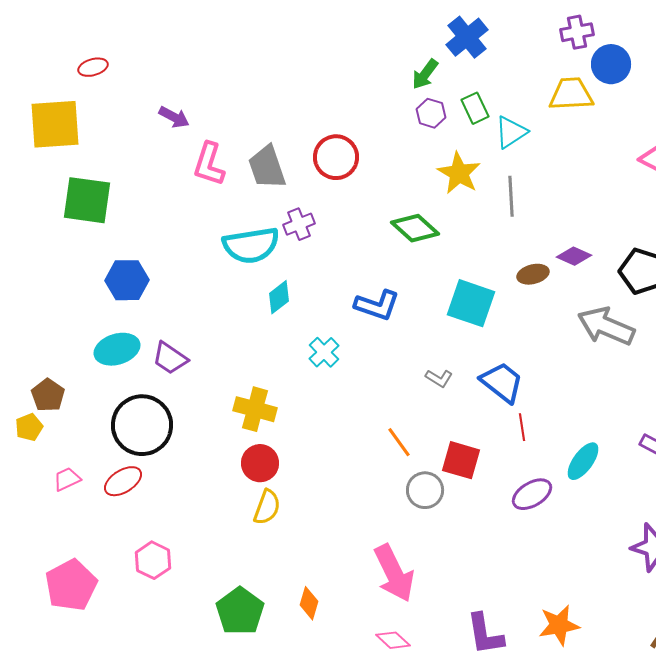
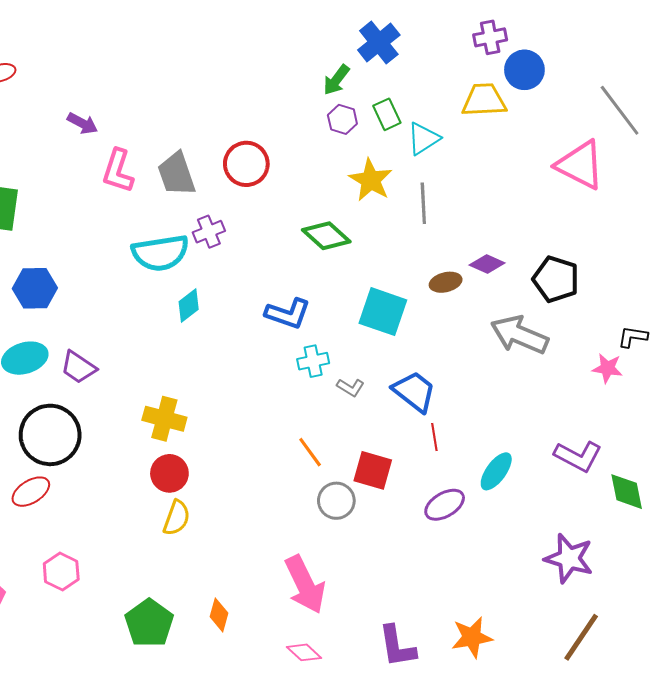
cyan cross: (324, 352) -> (313, 361), moved, turned 32

